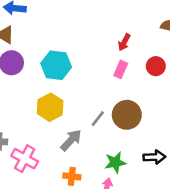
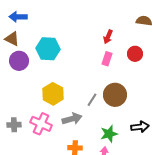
cyan hexagon: (56, 65) -> (48, 49), moved
gray arrow: (71, 140) -> (72, 119), turned 36
pink cross: (25, 159) -> (41, 124), moved

